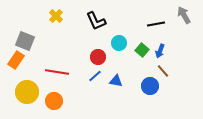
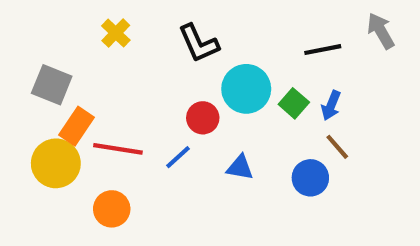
cyan circle: (119, 43) -> (246, 89), size x1.5
orange rectangle: (16, 60) -> (77, 126), moved
blue line: (95, 76) -> (178, 157), moved
yellow circle: (27, 92) -> (56, 163), moved

